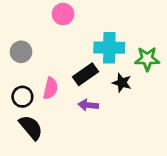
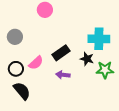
cyan cross: (109, 48) -> (99, 39), moved
green star: (147, 59) -> (105, 70), moved
pink semicircle: (50, 88) -> (36, 63), turned 35

